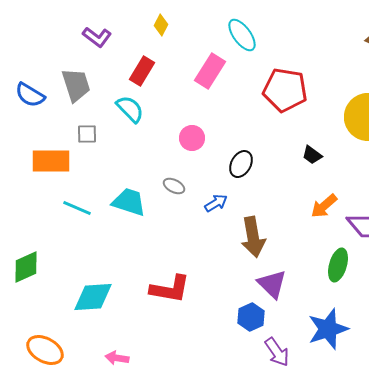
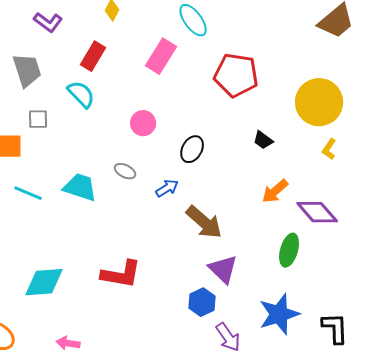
brown arrow: (253, 237) -> (204, 222), turned -39

